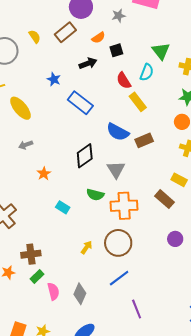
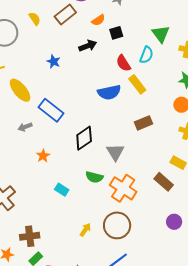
blue rectangle: (80, 103) -> (51, 110), moved
blue semicircle: (118, 132) -> (109, 92), moved, turned -40
orange cross: (124, 206) -> (123, 188), turned 36

